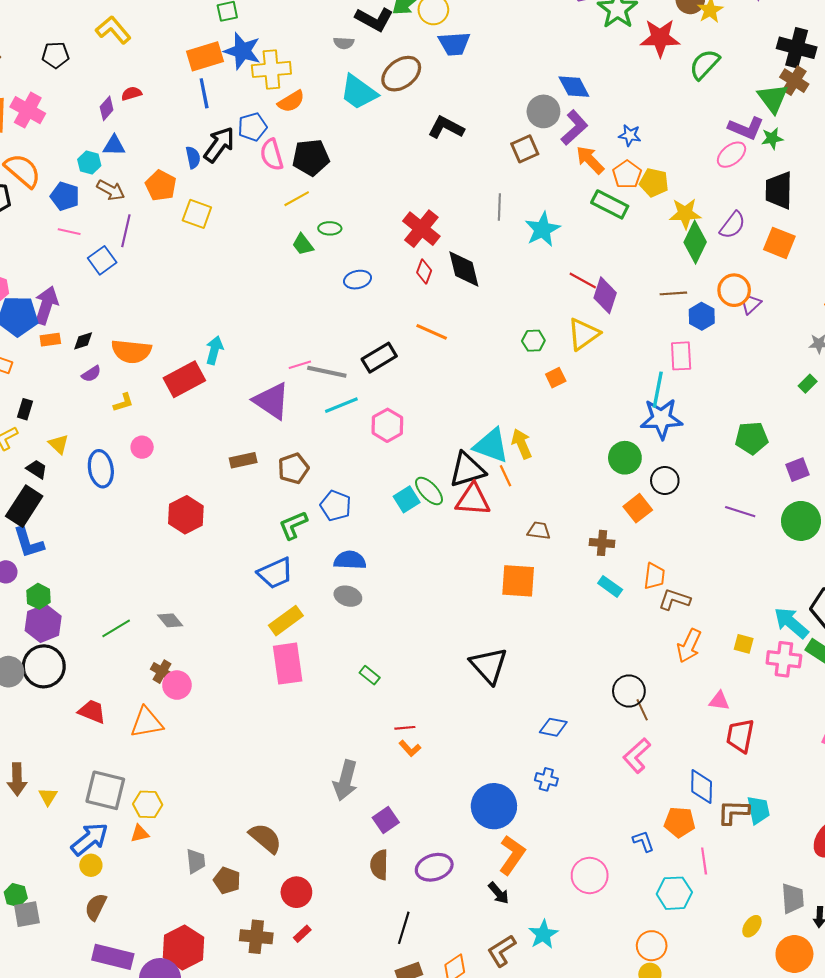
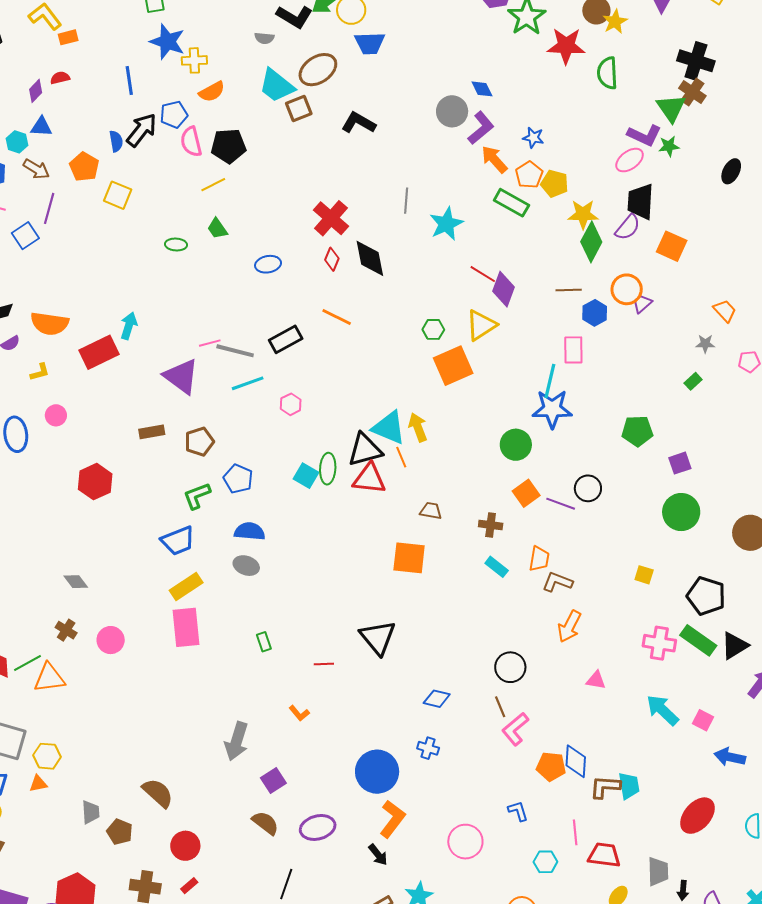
orange rectangle: (205, 56) -> (68, 37), moved, size x0.6
green semicircle: (705, 64) -> (607, 73), turned -48
yellow cross: (271, 69) -> (194, 60), size x0.7
blue diamond: (574, 87) -> (482, 89), size x0.7
brown square: (525, 149) -> (299, 109), moved
black trapezoid: (779, 190) -> (641, 202), moved
green ellipse: (330, 228) -> (176, 245), moved
orange square: (556, 378) -> (453, 366), size x2.0
pink hexagon: (387, 425) -> (291, 404), size x0.7
black circle: (665, 480) -> (588, 488), moved
green ellipse: (429, 491) -> (328, 469), turned 44
cyan square: (407, 499) -> (306, 476), turned -30
purple line: (740, 512) -> (561, 504), moved
cyan arrow: (791, 623) -> (662, 710), moved
green line: (116, 628) -> (28, 663), moved
yellow square: (744, 644) -> (644, 575), moved
green rectangle: (370, 675) -> (264, 642), turned 30
pink circle: (177, 685) -> (111, 640), moved
brown line: (642, 710) -> (500, 707), moved
red line: (405, 728) -> (324, 664), moved
red trapezoid: (740, 736) -> (604, 855), moved, turned 84
orange pentagon: (680, 822) -> (551, 766), moved
brown semicircle: (379, 865) -> (265, 823), turned 124
cyan hexagon: (674, 893) -> (545, 862), size x0.7

